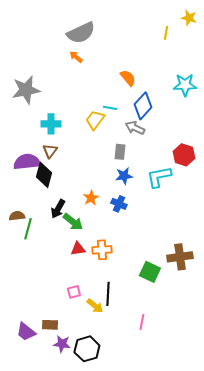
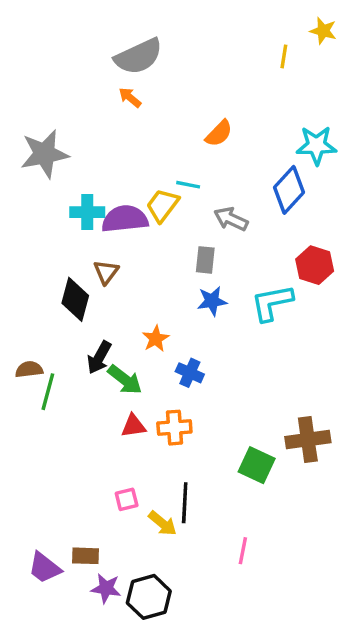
orange semicircle: (128, 78) -> (219, 133), turned 84
blue diamond: (143, 106) -> (289, 190), moved
brown triangle: (50, 151) -> (106, 272), moved
purple semicircle: (27, 162) -> (125, 219), moved
blue cross: (119, 204) -> (190, 373), moved

